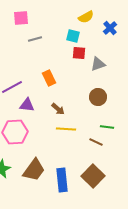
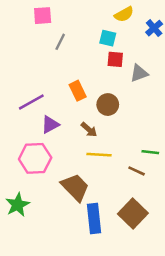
gray line: (35, 39) -> (60, 42), turned -48
brown circle: (98, 97) -> (108, 105), moved
purple triangle: (27, 105) -> (50, 125), turned -35
brown trapezoid: (34, 170) -> (75, 187), moved, turned -80

